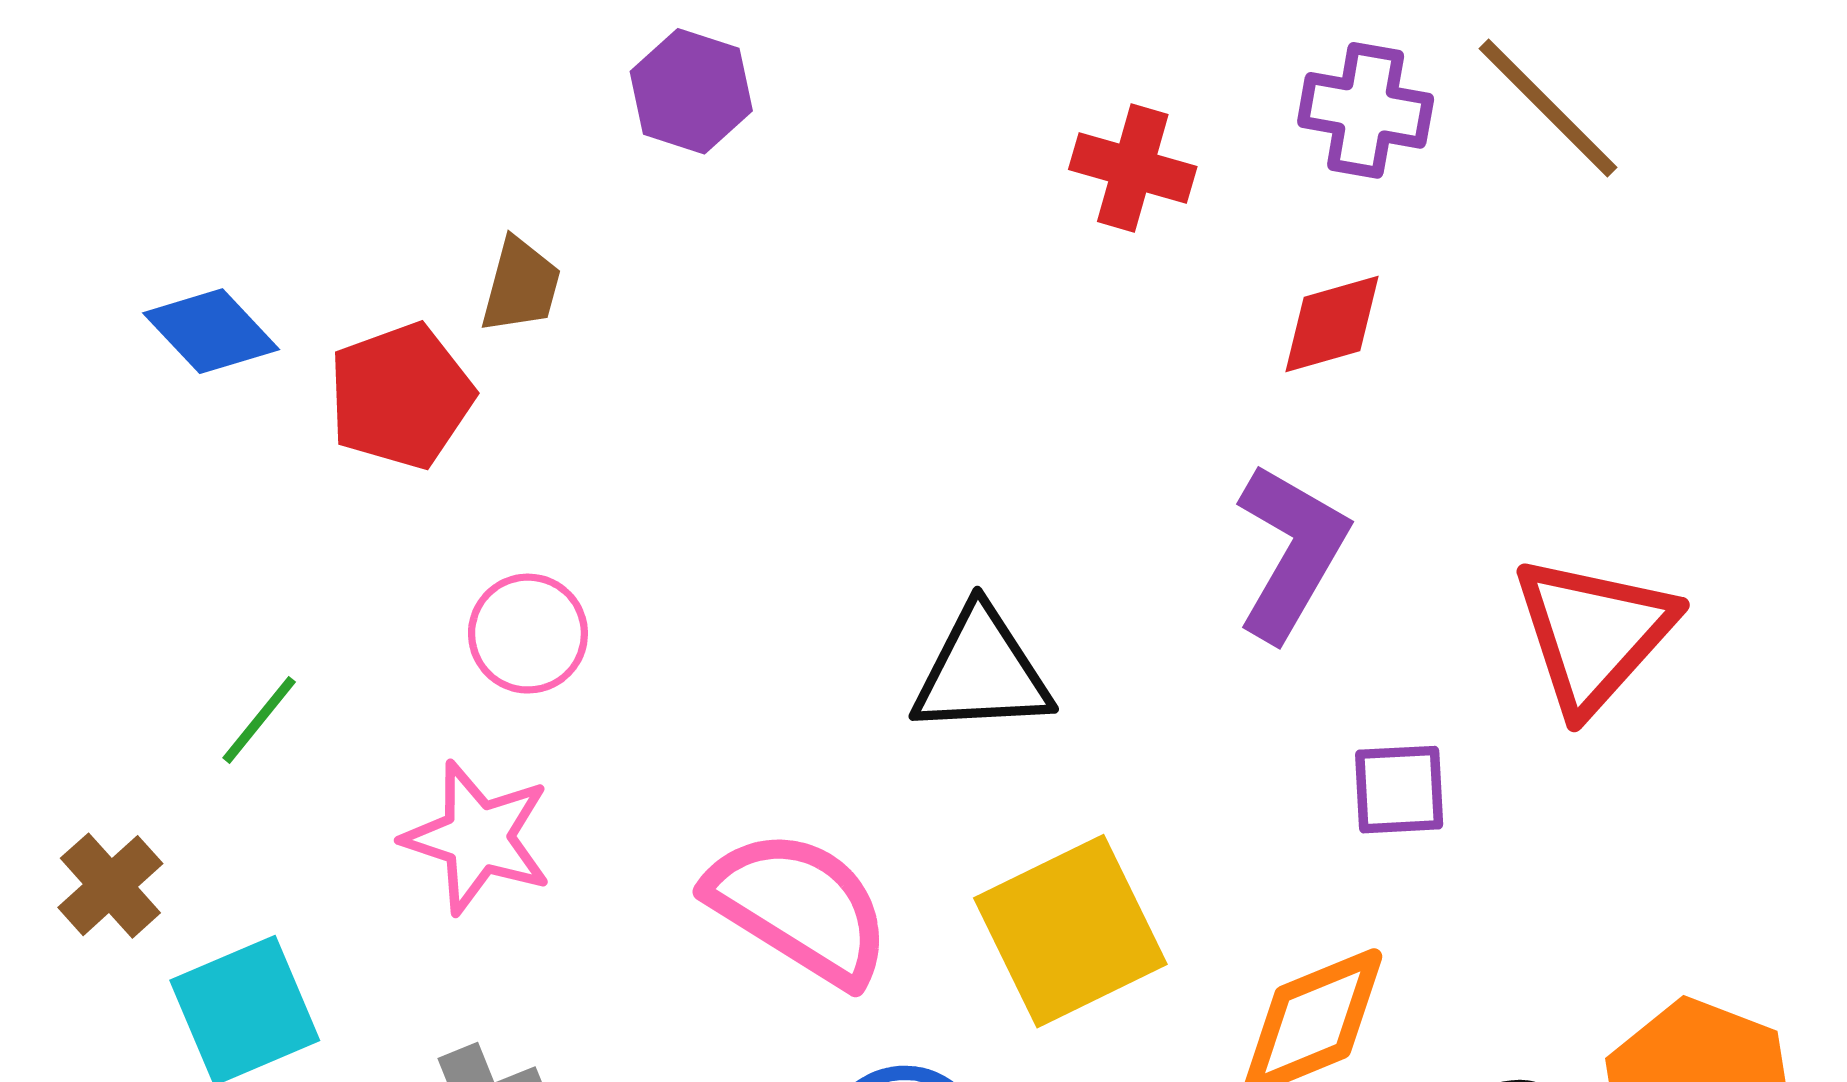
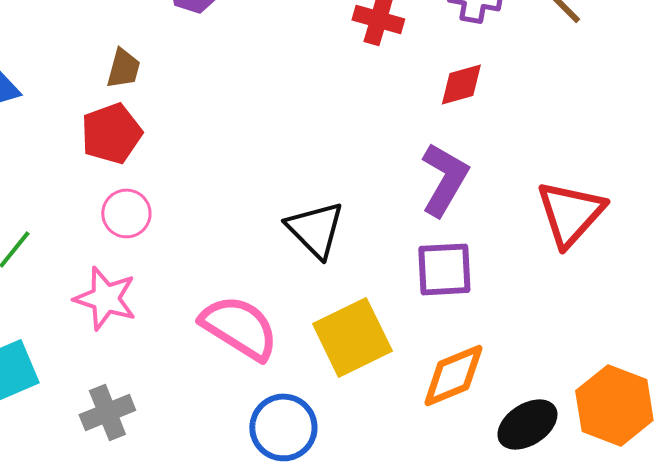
red pentagon: (401, 396) -> (111, 133), moved
black triangle: (982, 672) -> (315, 229), turned 48
purple square: (1399, 790) -> (444, 269), moved, size x1.4

